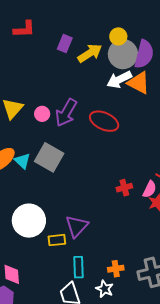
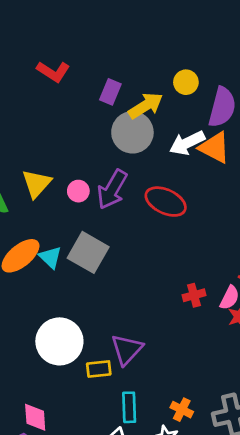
red L-shape: (24, 29) -> (53, 72), turned 35
gray circle: (123, 54) -> (132, 132), moved
orange cross: (116, 269) -> (182, 410), turned 35

